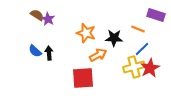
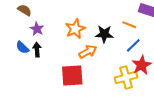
purple star: (48, 19) -> (37, 29), moved
orange star: (86, 33) -> (75, 29), turned 30
yellow cross: (134, 67) -> (126, 78), moved

